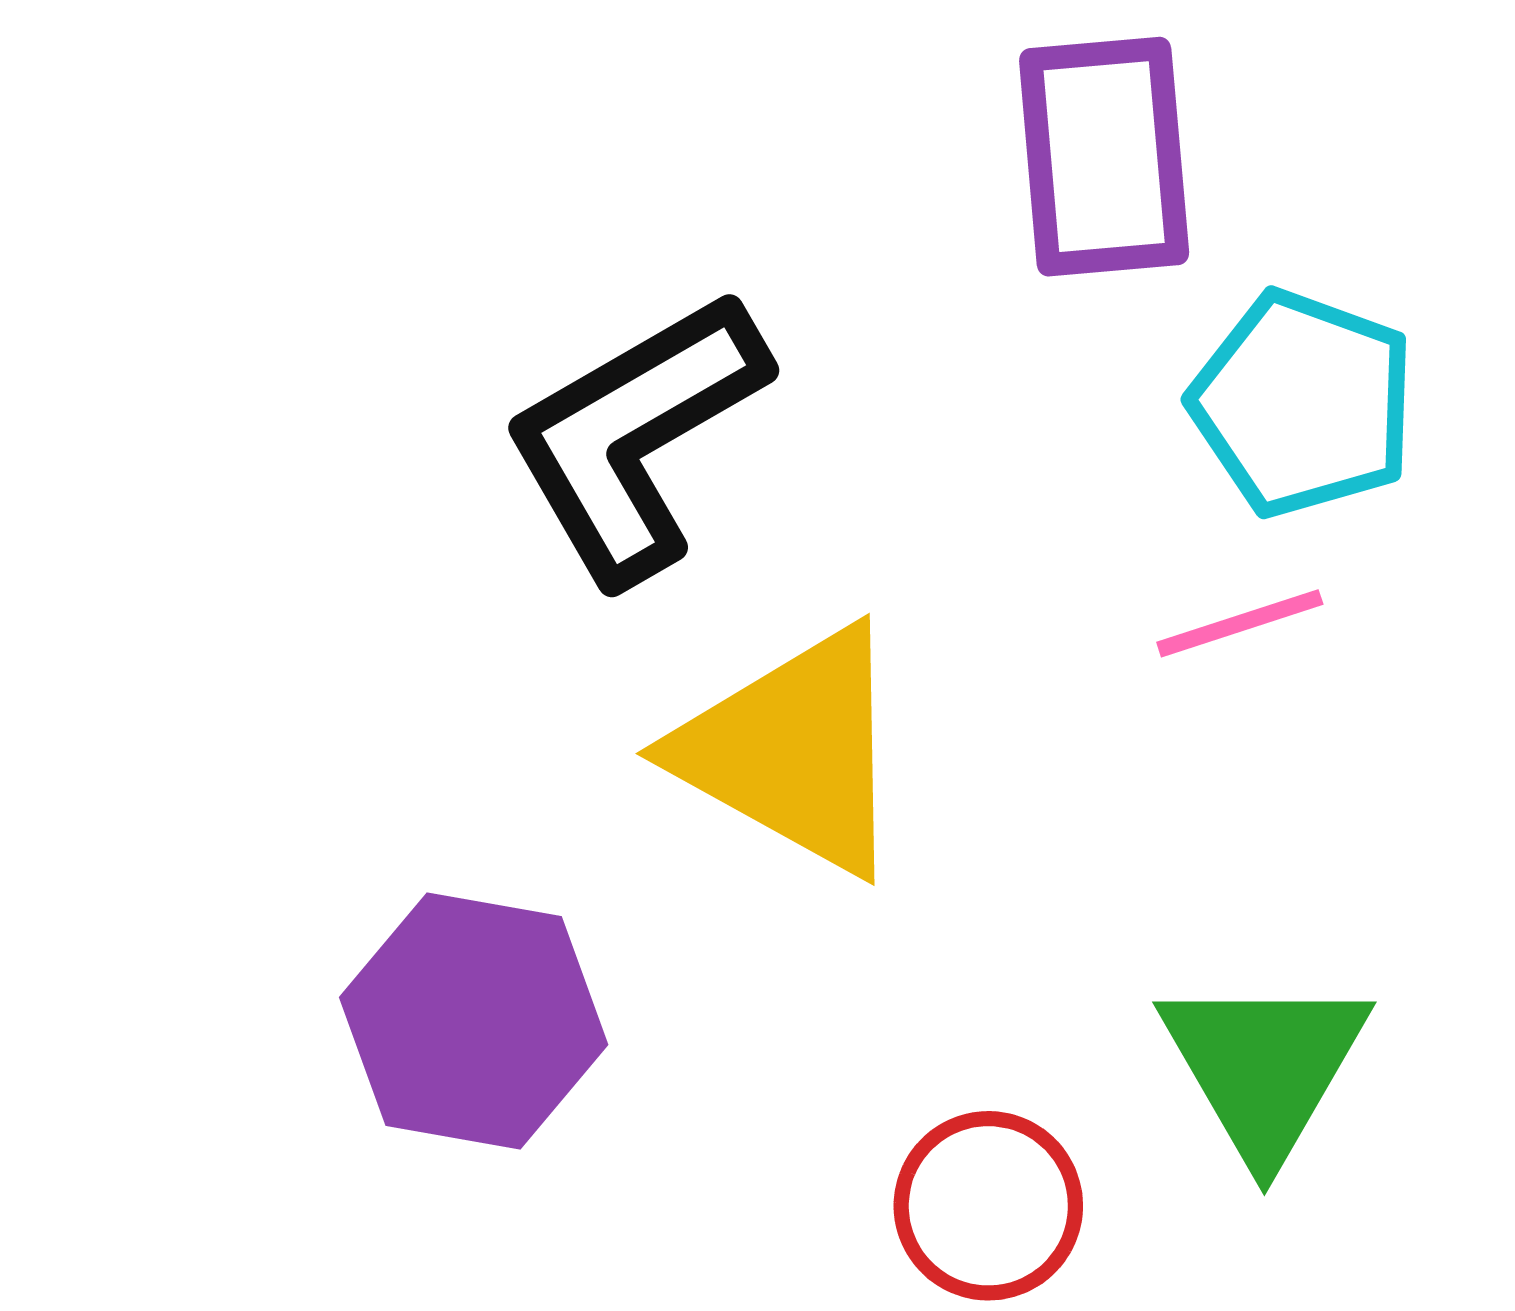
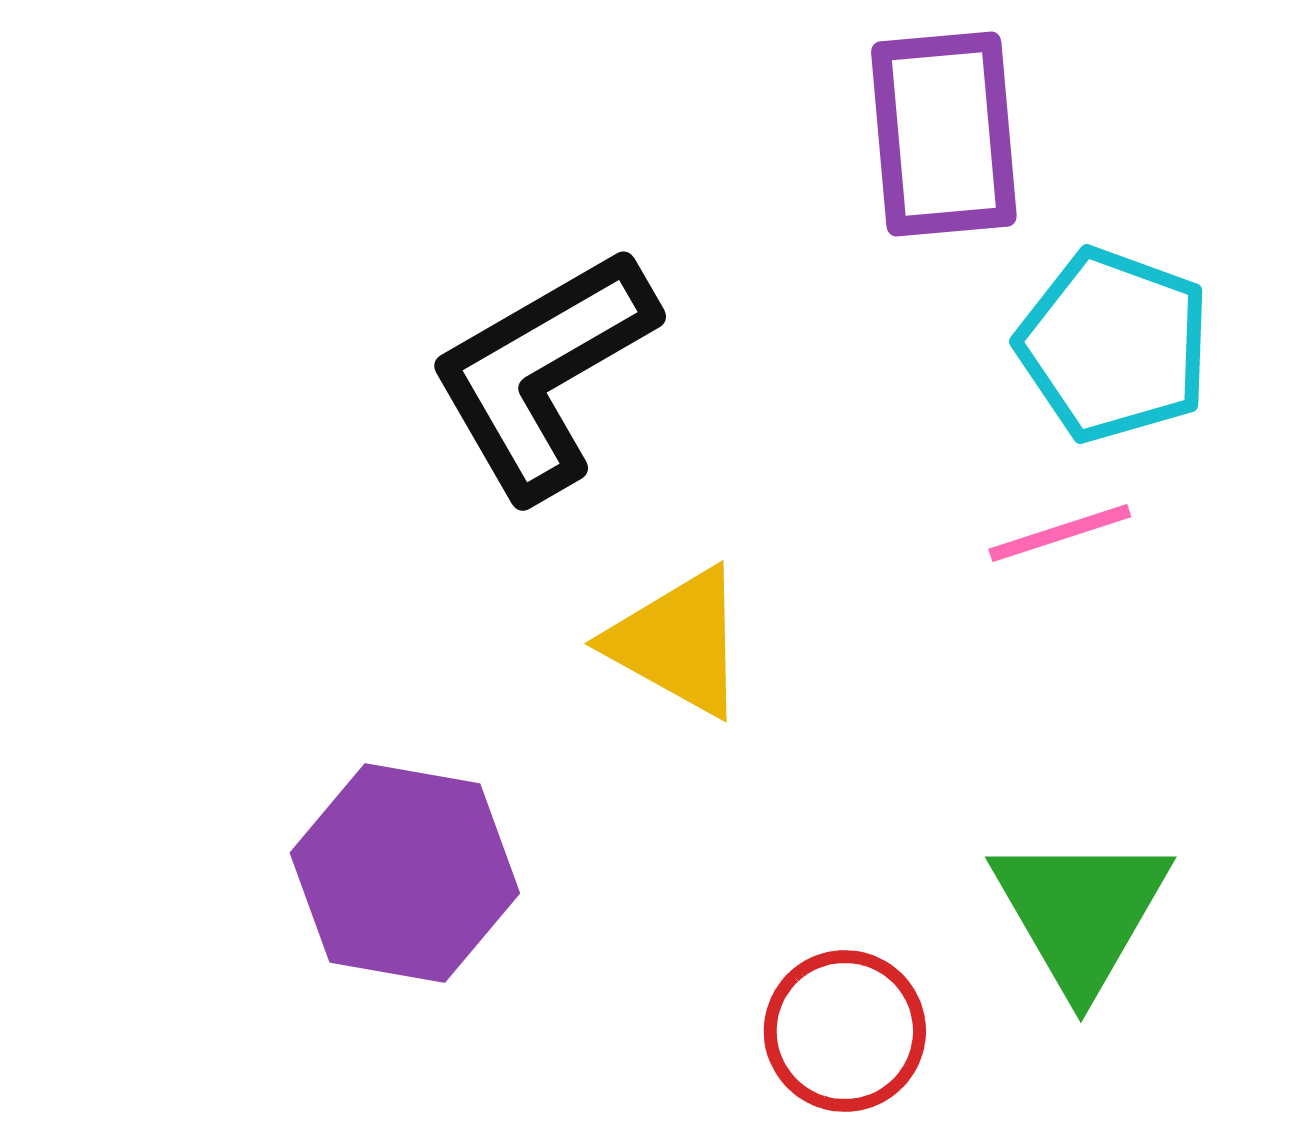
yellow triangle: (793, 751) -> (678, 642), size x0.7

